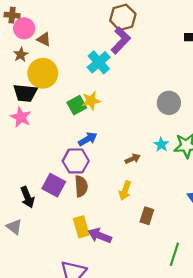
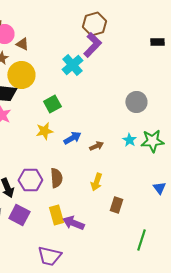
yellow star: (91, 101) -> (44, 131), moved
blue arrow: (88, 139) -> (72, 138), moved
brown arrow: (133, 159) -> (96, 146), moved
purple hexagon: (76, 161) -> (30, 180), moved
purple square: (54, 185) -> (19, 215), moved

